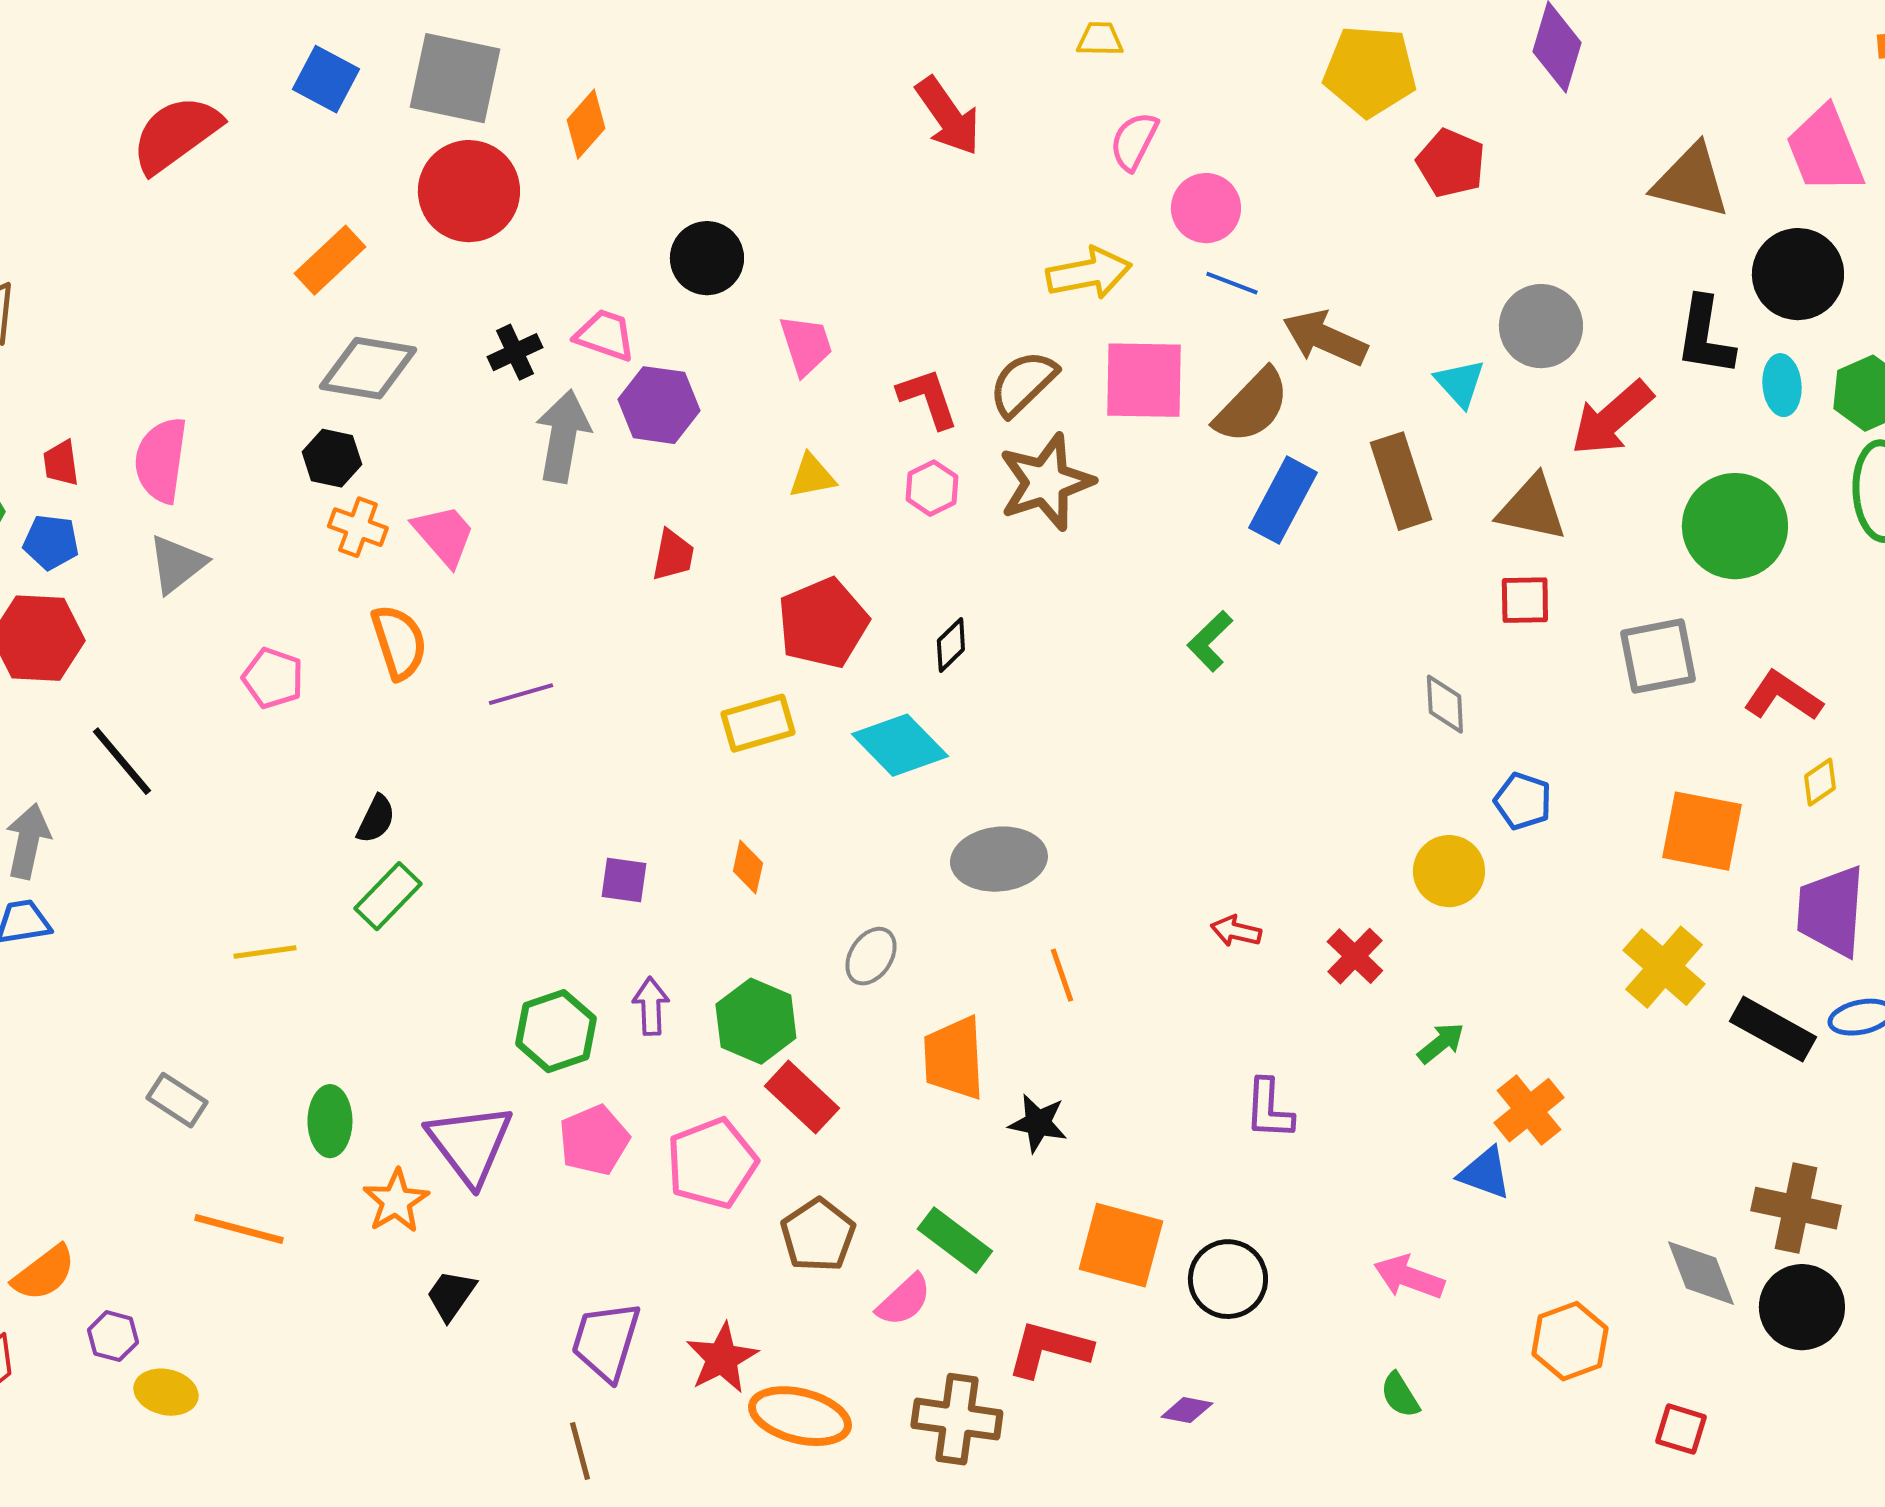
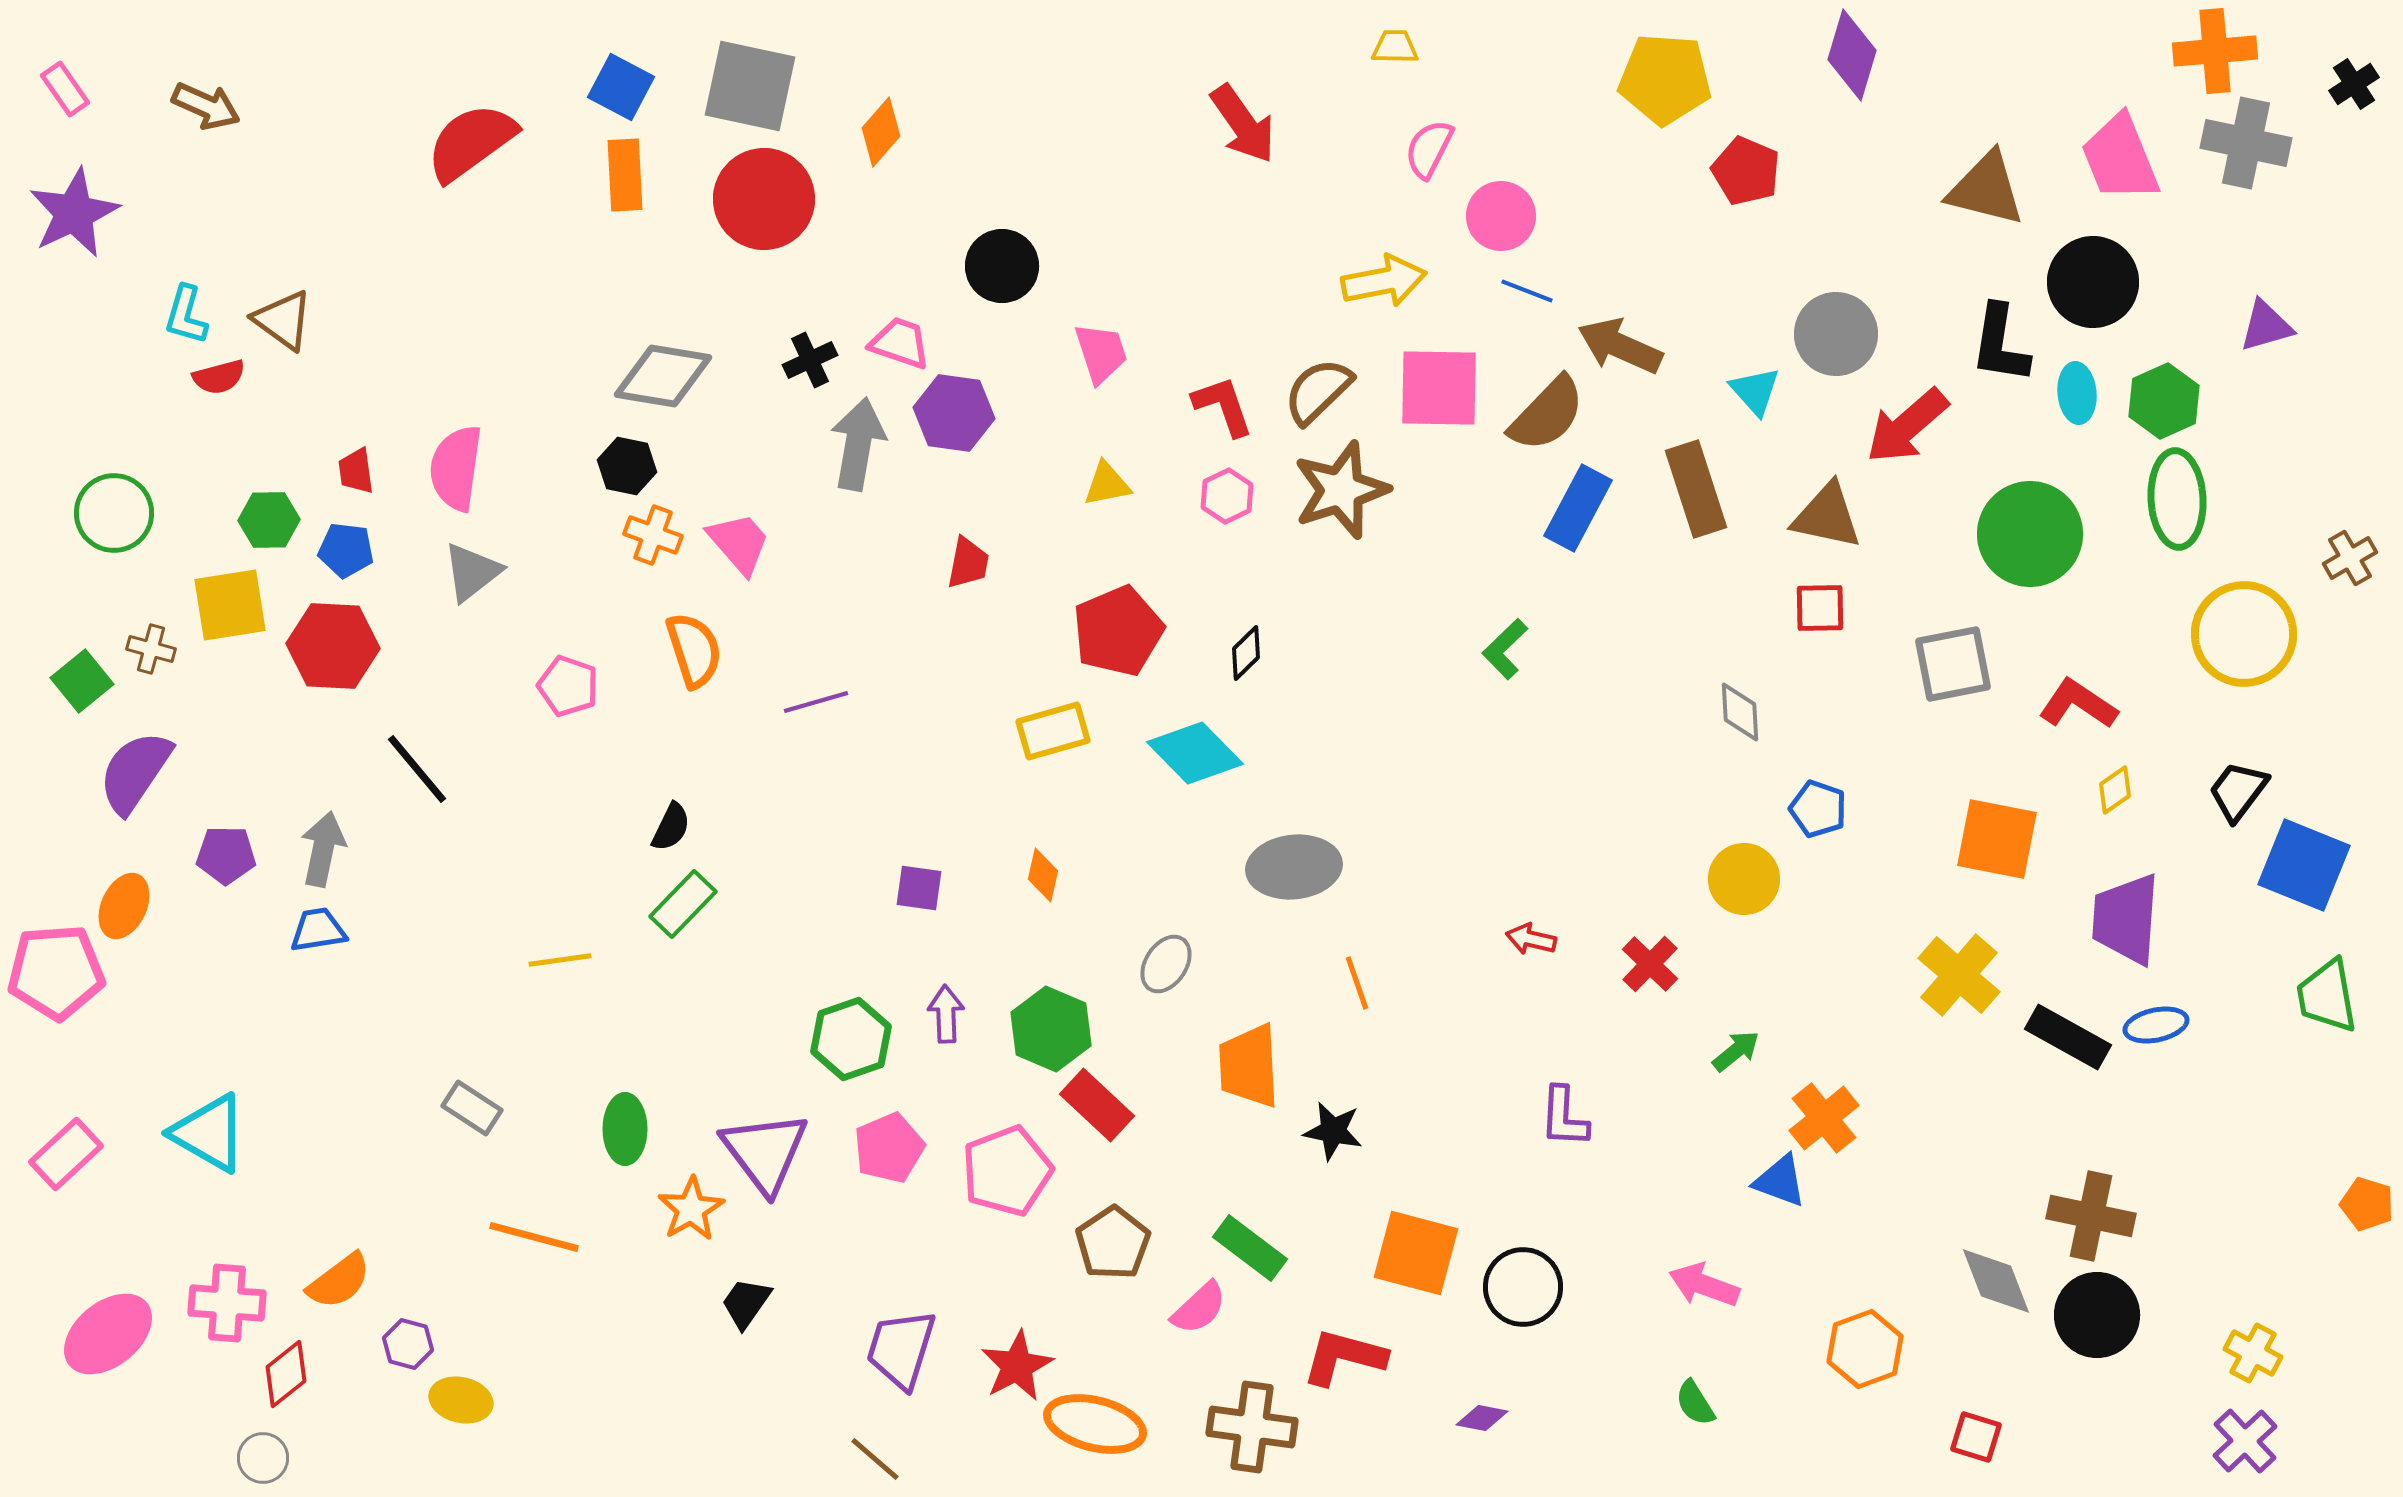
orange rectangle: (330, 260) -> (625, 175), moved, turned -50
brown line: (580, 1451) -> (875, 1459), turned -34

